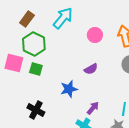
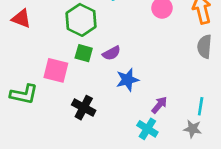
pink square: (14, 63) -> (56, 70), moved
purple semicircle: (91, 69) -> (112, 53), moved

